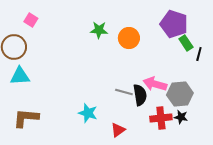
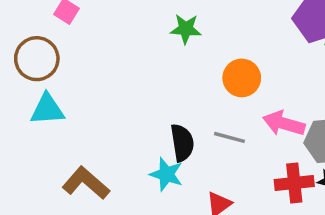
orange circle: (129, 38) -> (242, 78), moved
black semicircle: (140, 95) -> (182, 143), moved
brown L-shape: (26, 118) -> (86, 183), moved, turned 36

